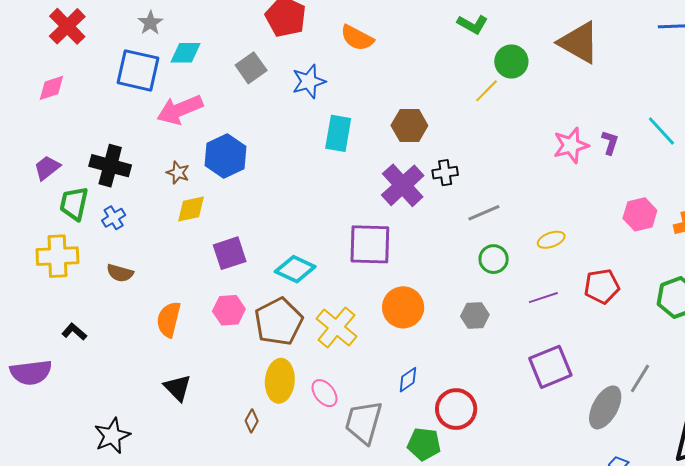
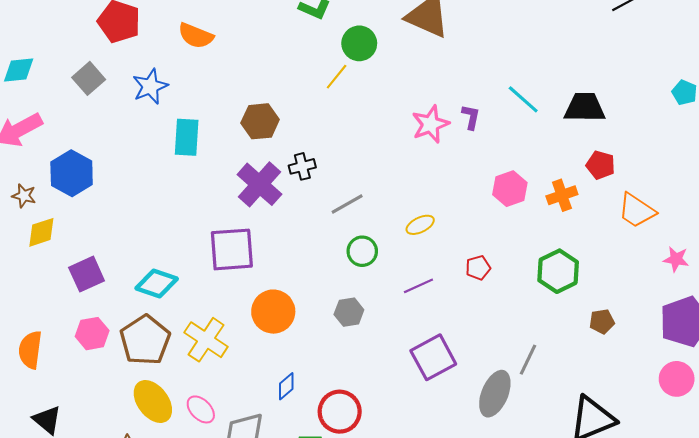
red pentagon: (602, 286) -> (478, 268), size x0.7
yellow ellipse: (280, 381) -> (153, 401), turned -36

